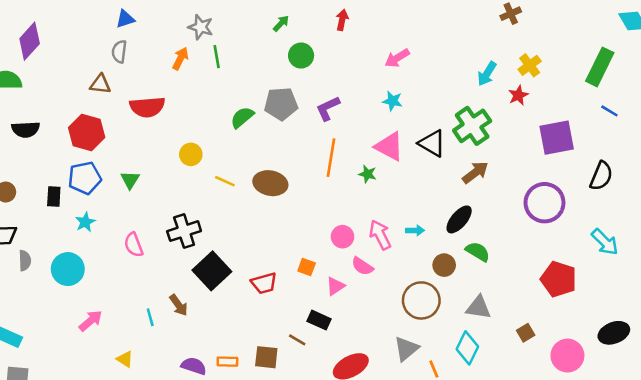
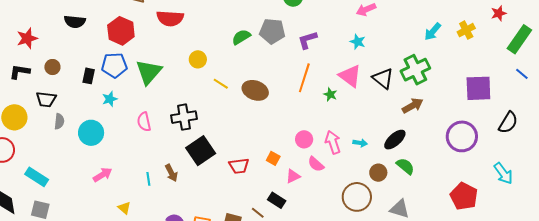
red star: (518, 95) -> (499, 13), moved
green triangle: (130, 180) -> (149, 72), size x1.8

